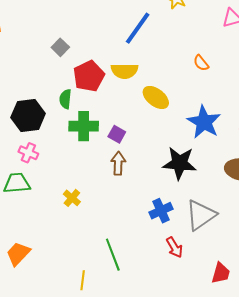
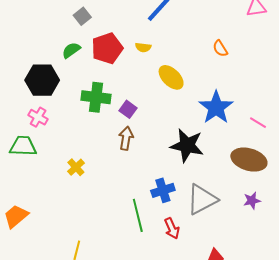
yellow semicircle: (124, 71) -> (143, 47), size x0.6
green semicircle: (65, 99) -> (71, 50), moved, turned 42
green line: (113, 255) -> (138, 215), moved

